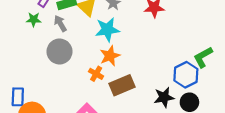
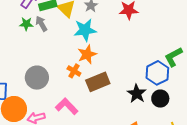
green star: (34, 20) -> (26, 24), moved
gray circle: (59, 52) -> (37, 78), moved
black star: (164, 97) -> (137, 94), turned -30

